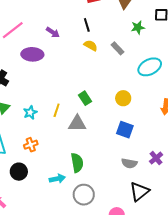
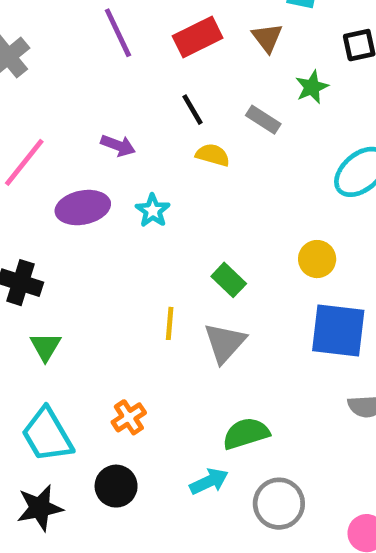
gray rectangle: (117, 48) -> (263, 120), moved
cyan star: (30, 112) -> (153, 211), moved
gray triangle: (77, 124) -> (225, 343), turned -36
blue square: (125, 130) -> (338, 331), size x1.4
green semicircle: (77, 163) -> (246, 434), turned -84

